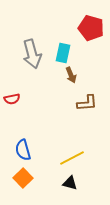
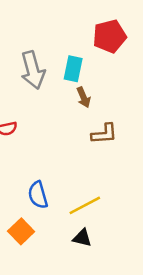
red pentagon: (91, 28) -> (110, 36), turned -30
blue semicircle: (23, 150) -> (38, 195), moved

